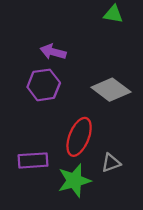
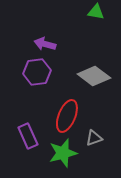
purple rectangle: (33, 160) -> (28, 136), turned 70

